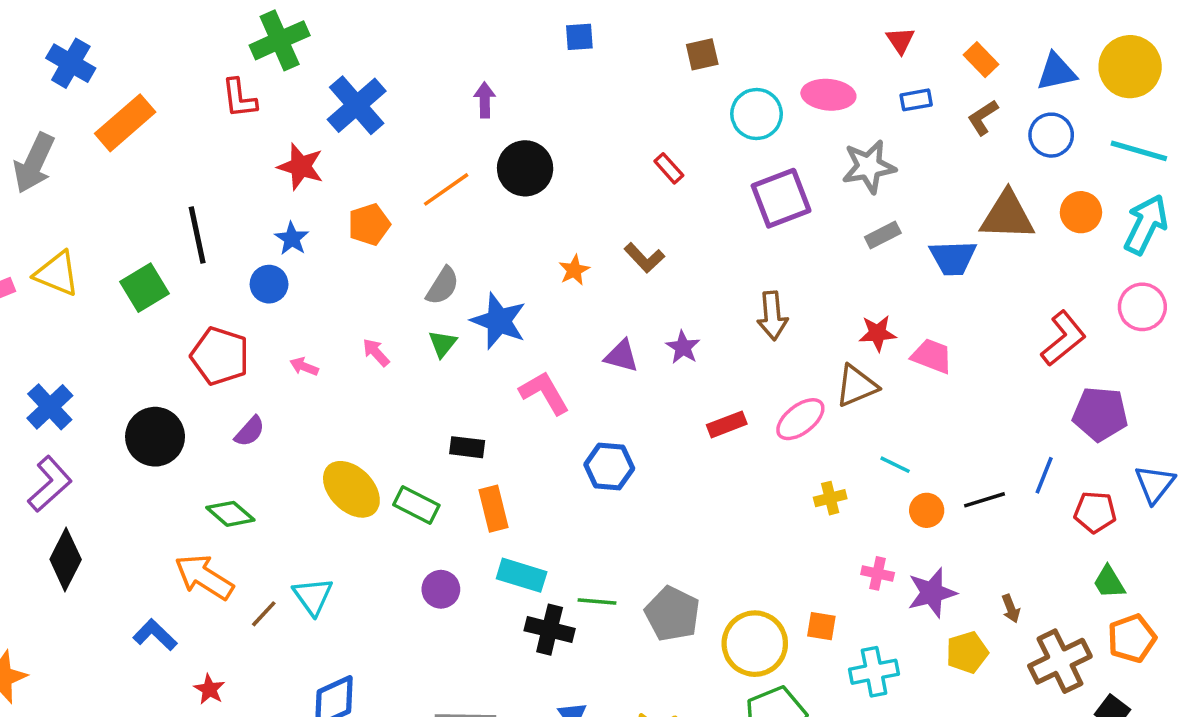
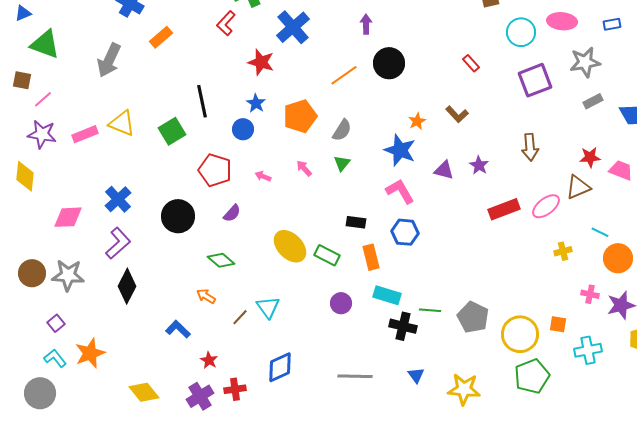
red L-shape: (239, 98) -> (226, 23), turned 50
orange rectangle: (125, 123) -> (161, 37), size x0.7
orange pentagon: (369, 224) -> (300, 116), moved, size x1.4
blue star: (499, 321) -> (400, 150), moved
red rectangle: (727, 424) -> (504, 209), size x1.4
blue hexagon: (609, 466) -> (405, 232), moved
orange circle: (927, 510) -> (618, 258), size x1.5
orange arrow: (204, 577) -> (206, 296), size x0.6

